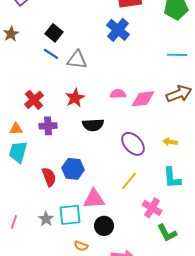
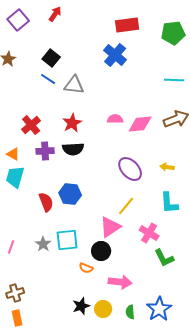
black semicircle: (93, 125) -> (73, 149), moved
orange triangle: (16, 129) -> (13, 154), turned 32
pink triangle: (94, 199) -> (110, 227), moved, turned -30
orange semicircle: (81, 246) -> (86, 268), moved

